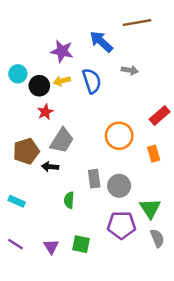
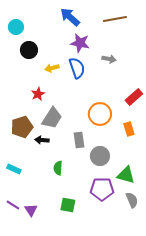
blue arrow: (101, 42) -> (70, 17), moved
purple star: (62, 51) -> (80, 43), moved
cyan circle: (18, 74) -> (16, 27), moved
black circle: (39, 86) -> (29, 50), moved
gray rectangle: (94, 179) -> (79, 140), moved
green triangle: (150, 208) -> (126, 175), turned -42
purple triangle: (51, 247) -> (31, 210), moved

